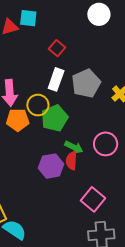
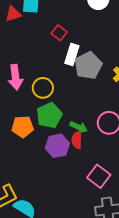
white rectangle: (56, 79) -> (72, 55), moved
green pentagon: (55, 118) -> (49, 115), moved
orange pentagon: (18, 120) -> (23, 127), moved

